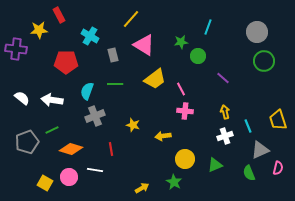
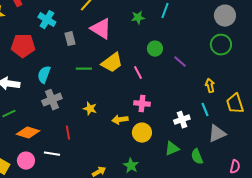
gray circle: (257, 32) -> (225, 16), moved
green star: (181, 42) -> (138, 18), moved
green circle: (198, 56) -> (155, 49), moved
green line: (115, 84) -> (84, 69), moved
pink cross: (185, 111) -> (142, 104), moved
yellow arrow: (225, 112) -> (210, 86), moved
yellow circle: (185, 159) -> (142, 133), moved
pink semicircle: (278, 168) -> (235, 167), moved
green semicircle: (249, 173) -> (197, 157), moved

